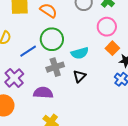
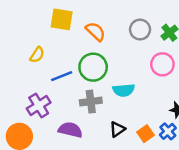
orange square: (112, 48) -> (145, 134), moved
black triangle: (79, 76) -> (117, 129), moved

